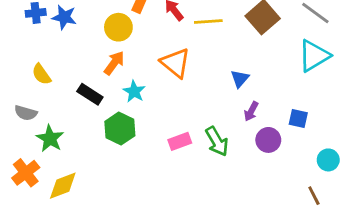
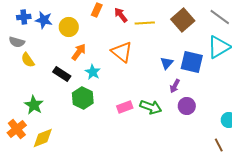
yellow circle: (118, 27) -> (69, 27), moved
gray semicircle: (26, 113) -> (17, 42), moved
blue square: (298, 119) -> (192, 62), moved, size x1.6
green arrow: (217, 141) -> (151, 107), turned -40

